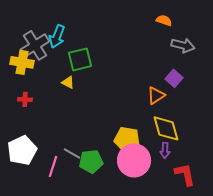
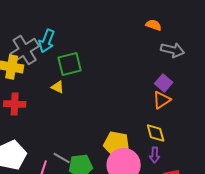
orange triangle: (156, 95) -> (162, 100), moved
red cross: (25, 99) -> (15, 104), size x1.5
yellow diamond: (166, 128) -> (156, 133), size x0.7

